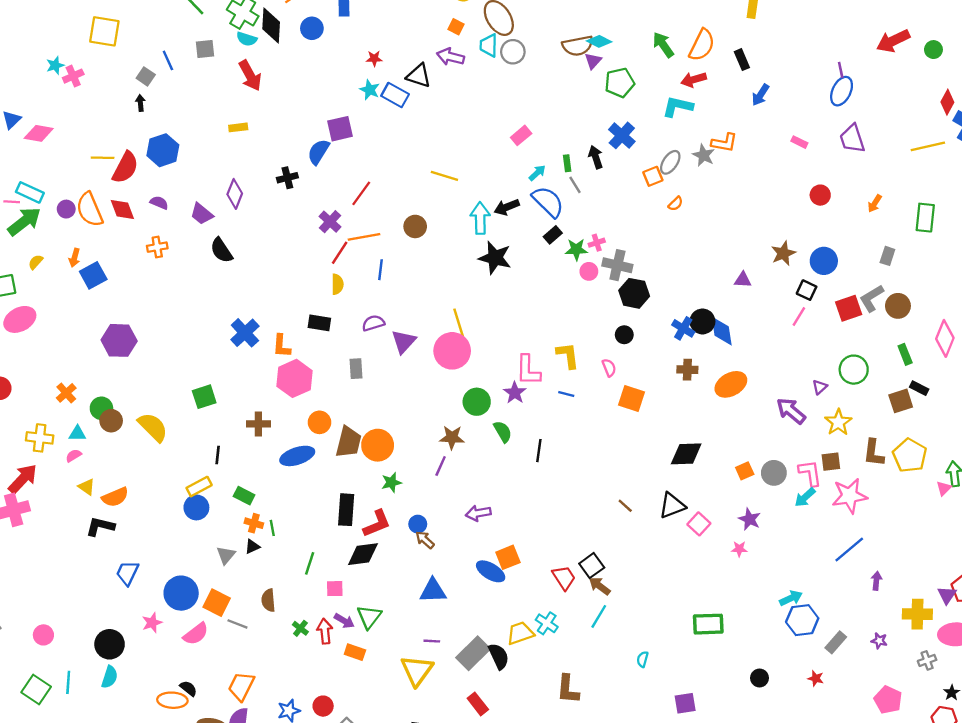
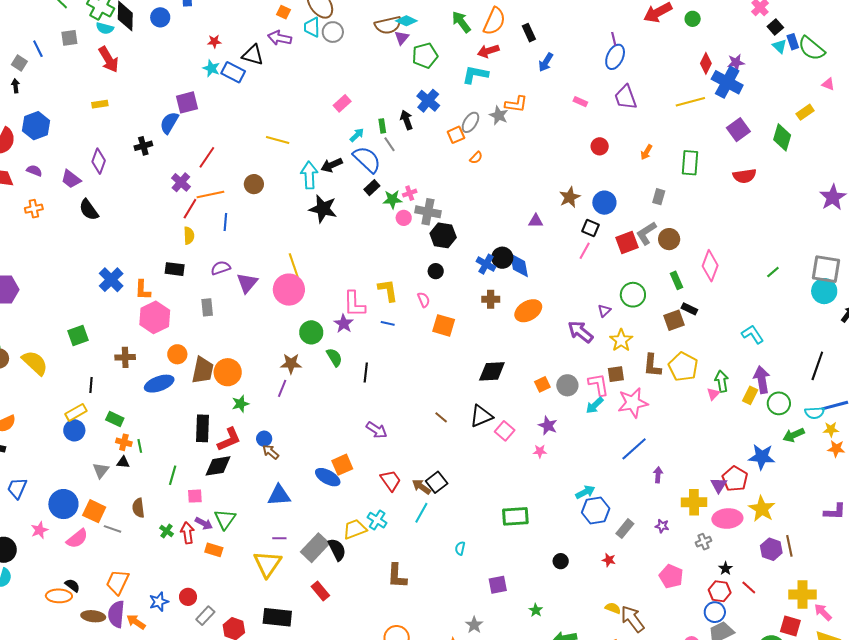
purple arrow: (478, 513) -> (377, 430), moved, turned -135
black triangle: (252, 546) -> (123, 462), turned 32
black square: (592, 566) -> (437, 482), moved

